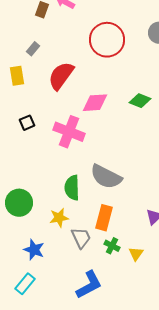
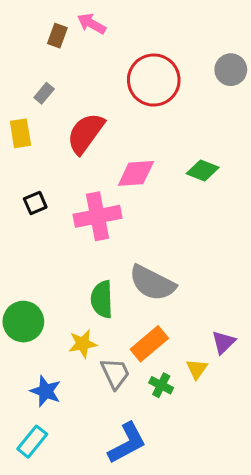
pink cross: (69, 132) -> (97, 216), turned -32
orange rectangle: (104, 218) -> (149, 344), turned 35
yellow triangle: (136, 254) -> (197, 369), moved

